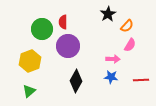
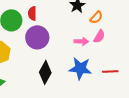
pink arrow: (113, 59) -> (81, 41), moved
blue star: (111, 77) -> (80, 68), size x1.6

